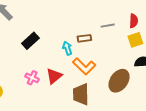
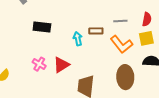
black rectangle: (30, 41) -> (42, 27), turned 42
orange L-shape: (84, 66) -> (121, 44), moved
brown ellipse: (119, 81) -> (125, 77), turned -45

